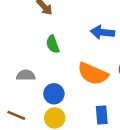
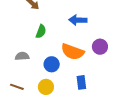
green semicircle: (53, 44) -> (41, 31), turned -136
blue circle: (54, 94) -> (52, 64), moved

